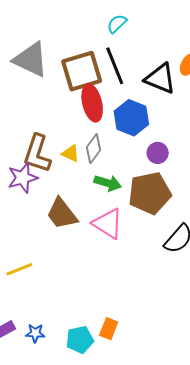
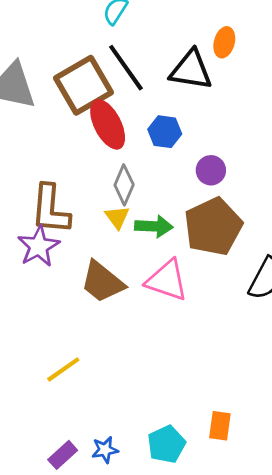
blue hexagon: (131, 118) -> (165, 132), size x0.7
yellow triangle: (71, 153) -> (117, 217), moved, turned 42
orange rectangle: (109, 329) -> (220, 426), moved

